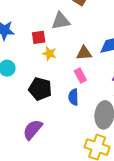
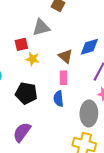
brown triangle: (84, 53) -> (65, 56), turned 49
pink rectangle: (80, 76) -> (64, 78), turned 32

